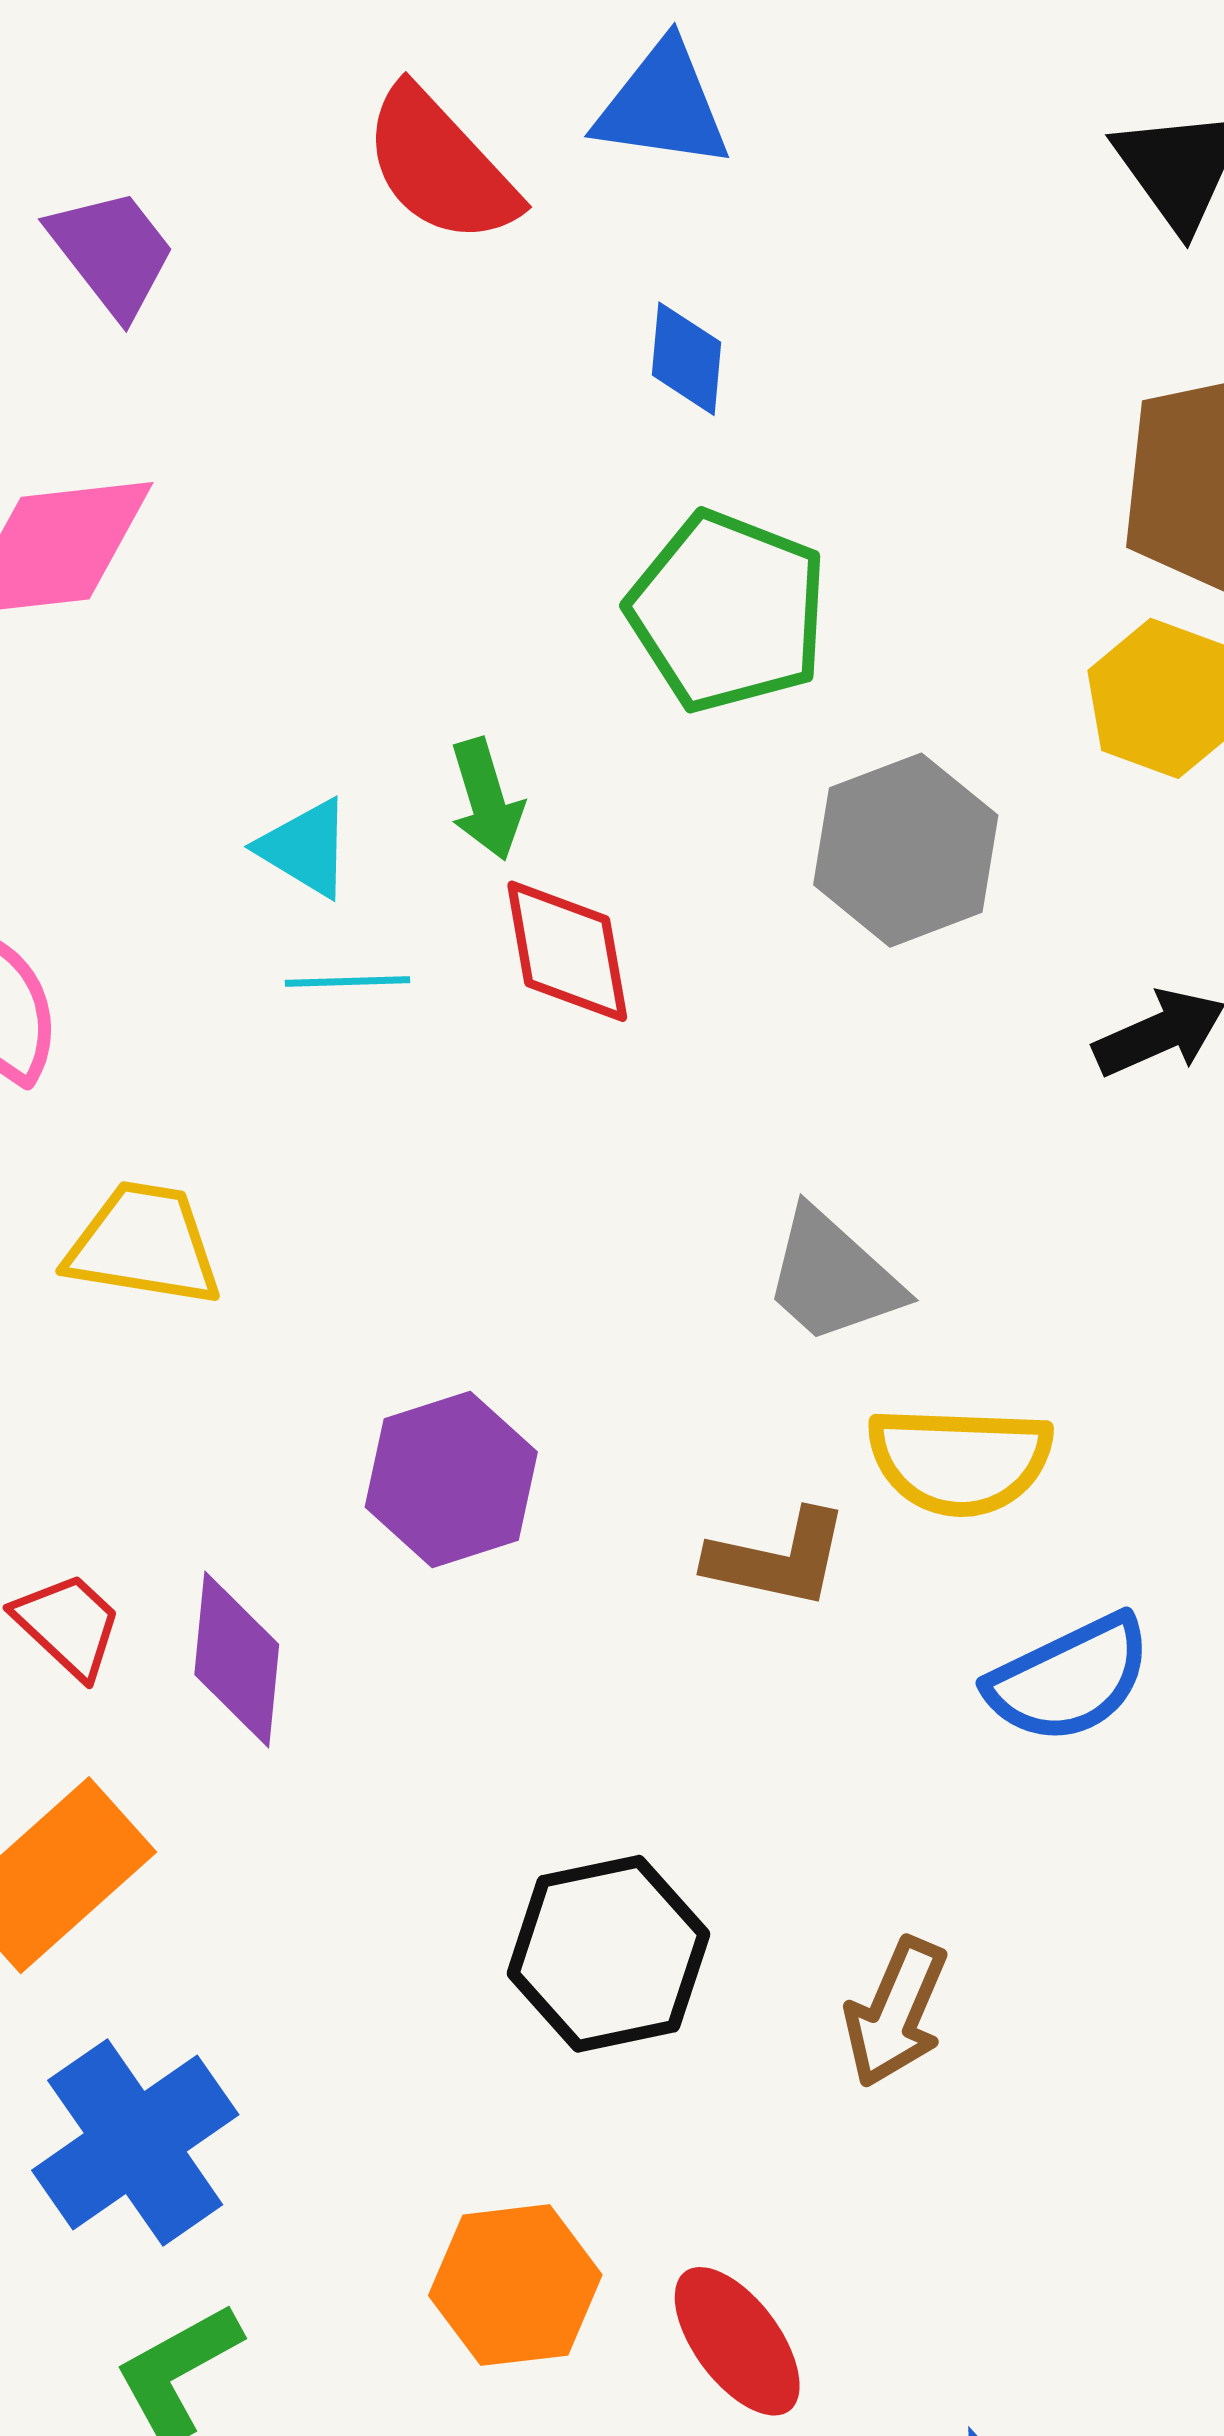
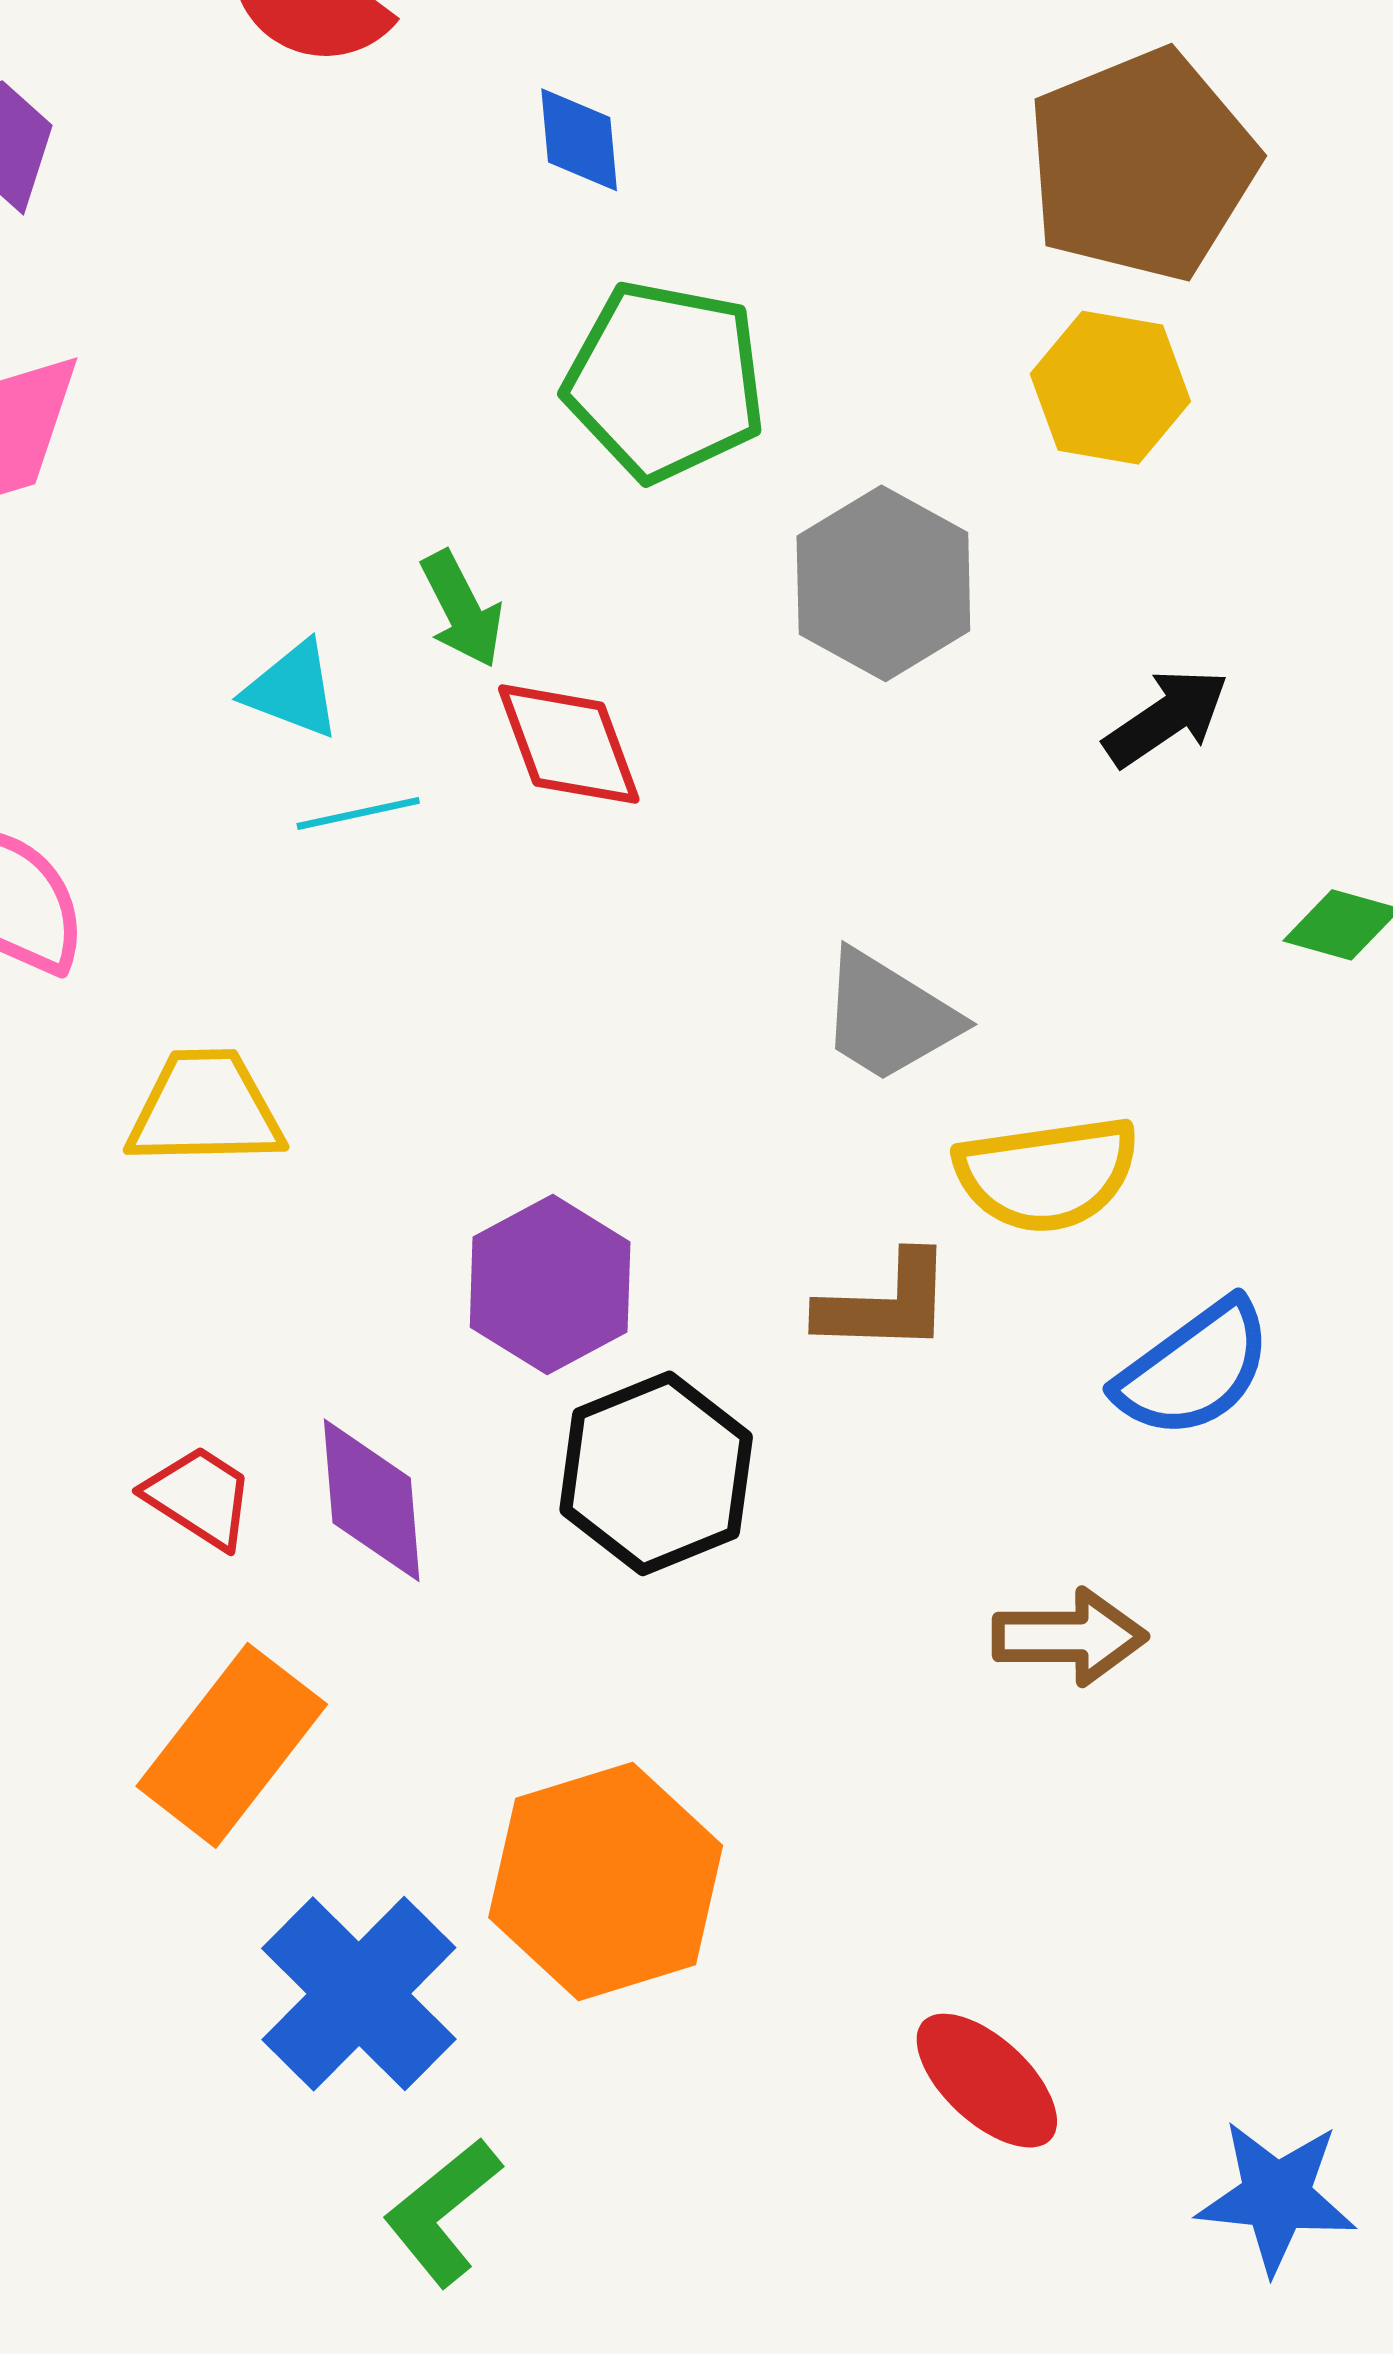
black hexagon: (608, 1954) -> (656, 1473), moved
brown arrow: (896, 2012) -> (1070, 1637), moved, turned -103
orange hexagon: (515, 2285) -> (606, 1882), moved, size x1.4

